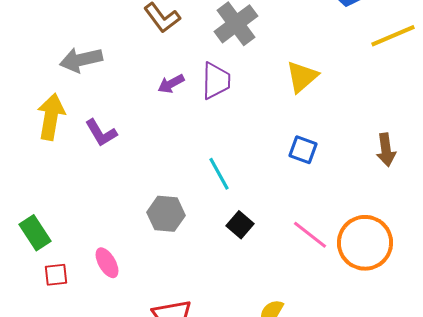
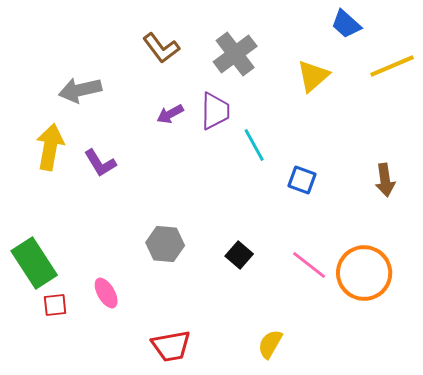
yellow triangle: (302, 77) -> (313, 76), moved
cyan line: (219, 174) -> (254, 145), moved
green rectangle: (35, 233) -> (34, 263), size x1.4

